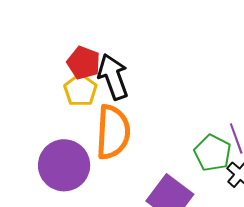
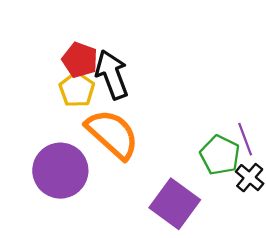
orange semicircle: (113, 132) -> (112, 134), turned -50

